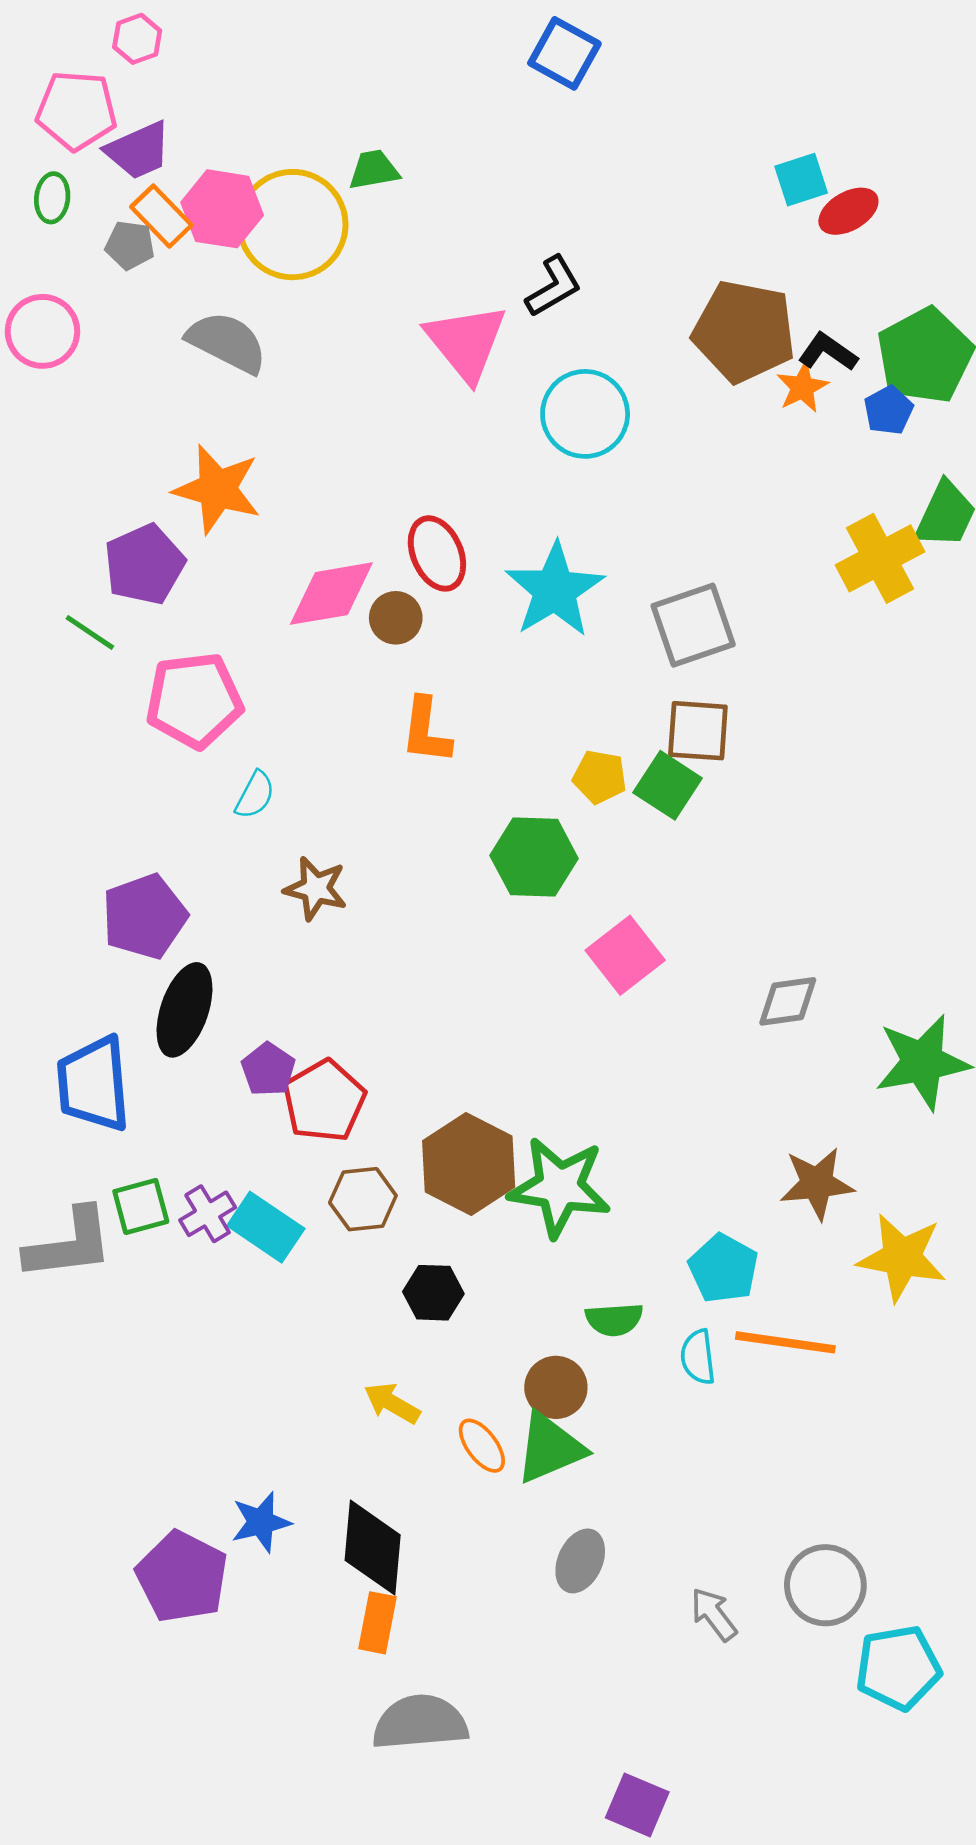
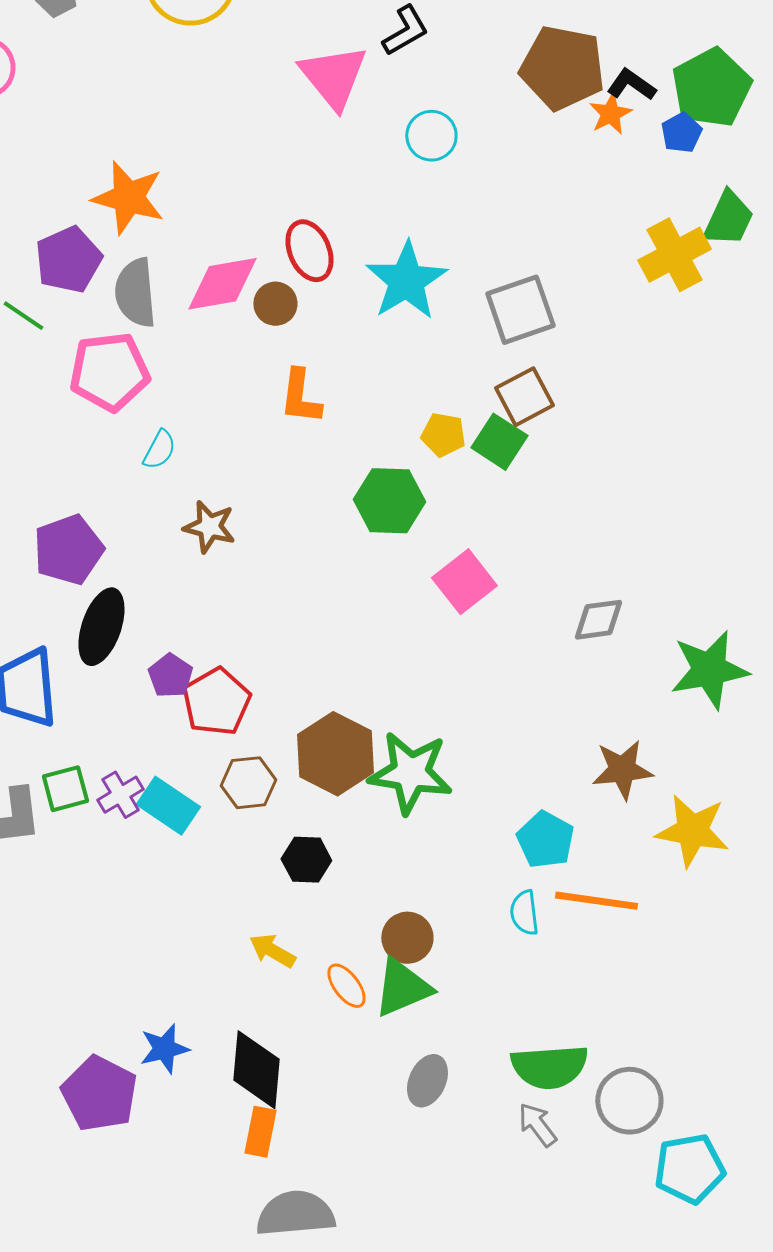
gray semicircle: (227, 342) -> (135, 293), moved, turned -122
cyan circle: (585, 414) -> (431, 136), size x0.7
brown square: (698, 731) -> (524, 397), turned -32
green semicircle: (614, 1319) -> (549, 1067), moved, size x1.6

